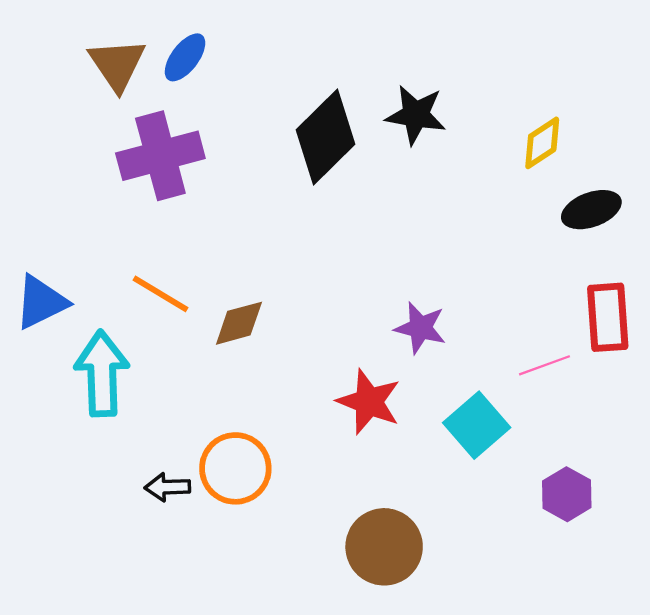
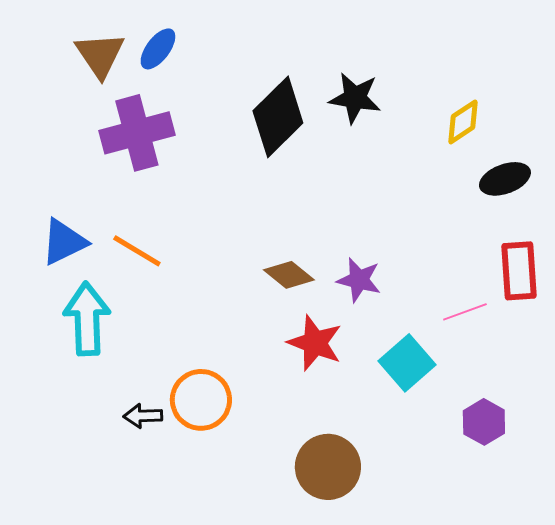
blue triangle: (41, 302) -> (64, 242), moved
brown diamond: (239, 323) -> (289, 275), moved, turned 54

